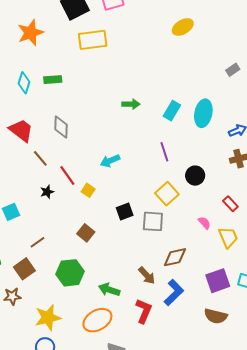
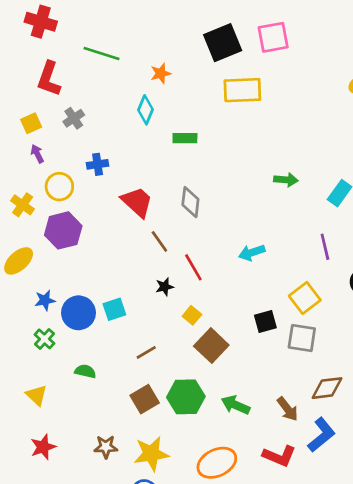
orange star: (30, 33) -> (161, 73), size x0.6
cyan diamond: (24, 83) -> (146, 110), moved
yellow square: (88, 190) -> (192, 315), moved
yellow square: (167, 194) -> (305, 298), moved
brown square: (86, 233) -> (211, 346), size x1.4
brown square: (24, 269) -> (145, 399), moved
green arrow: (109, 290) -> (235, 405), moved
brown star: (12, 296) -> (106, 447), moved
red L-shape: (144, 311) -> (279, 456), turned 85

